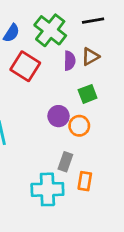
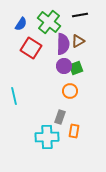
purple semicircle: (70, 61) -> (63, 44), size x1.5
purple circle: (58, 116) -> (64, 66), moved

